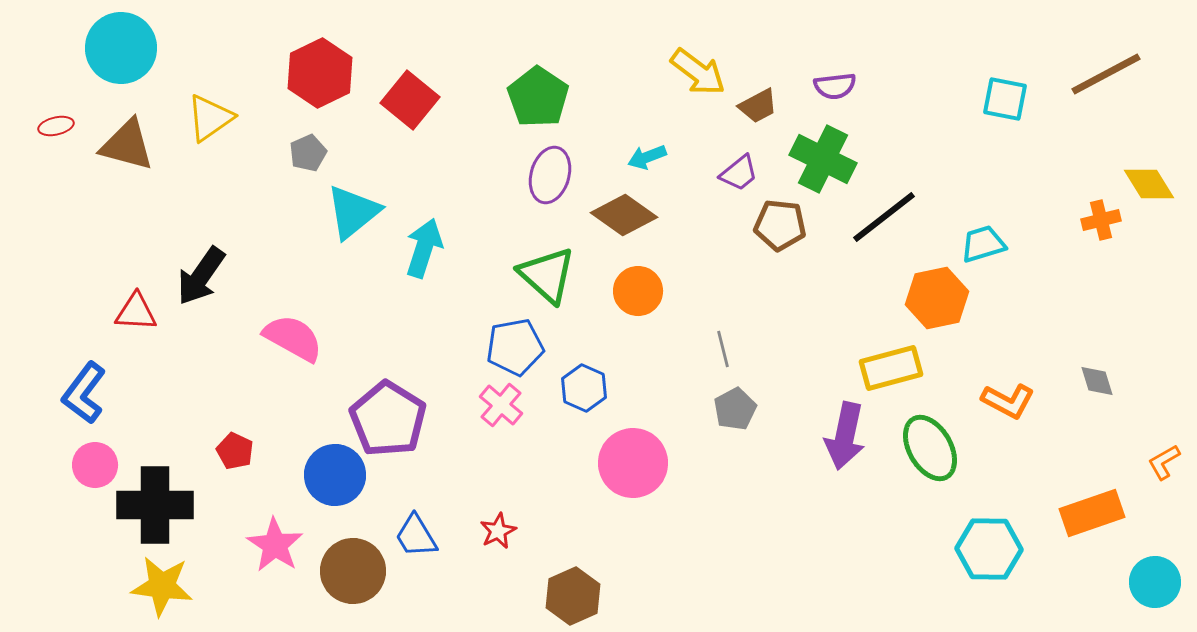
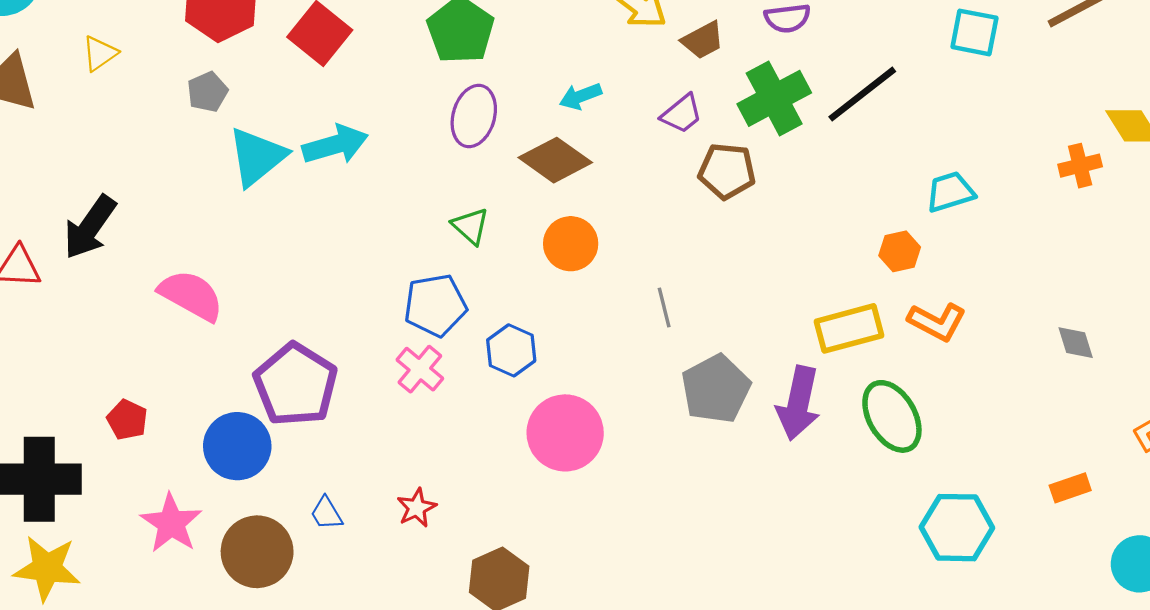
yellow triangle: (210, 118) -> (100, 53), size x0.7
green cross: (823, 159) -> (774, 98), turned 36
black line: (884, 217) -> (862, 94), moved
cyan arrow: (424, 248) -> (335, 145), moved, turned 56
green triangle: (547, 275) -> (471, 226), size x0.6
orange hexagon: (937, 298) -> (900, 251), size x0.6
orange L-shape: (1008, 401) -> (937, 322), moved
gray pentagon: (735, 409) -> (716, 389), moved, size x1.5
orange rectangle: (1092, 513) -> (1070, 488), size x0.6
blue trapezoid: (416, 536) -> (326, 513), size x0.7

